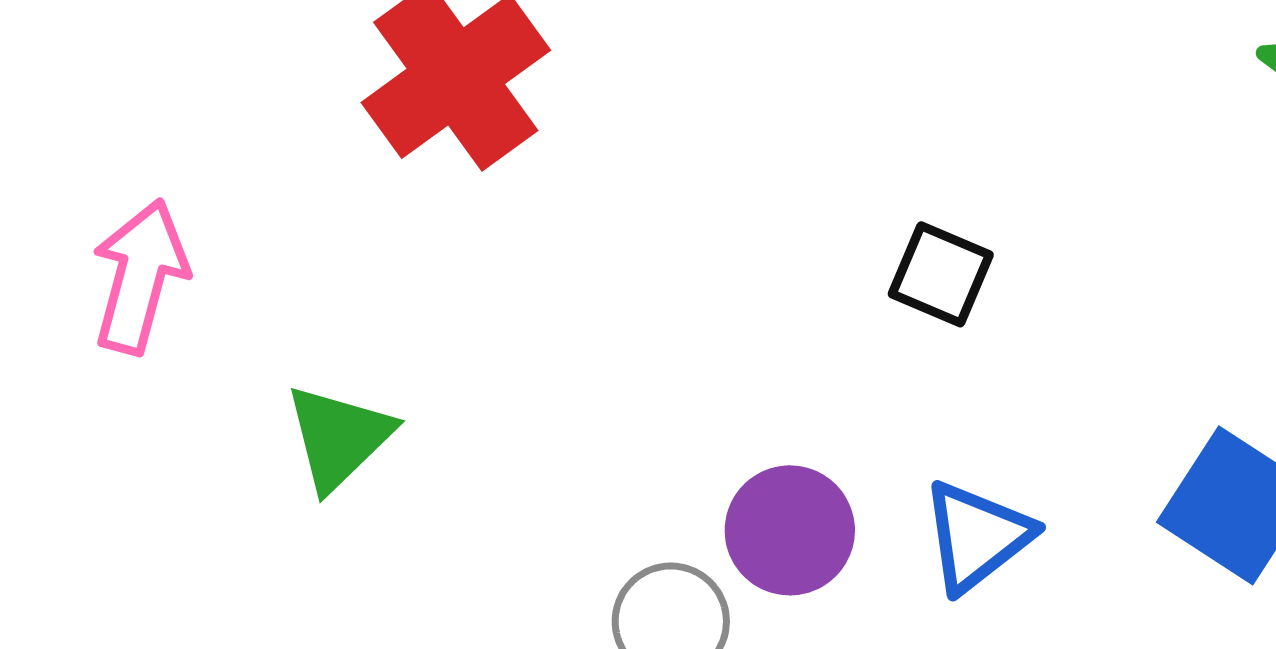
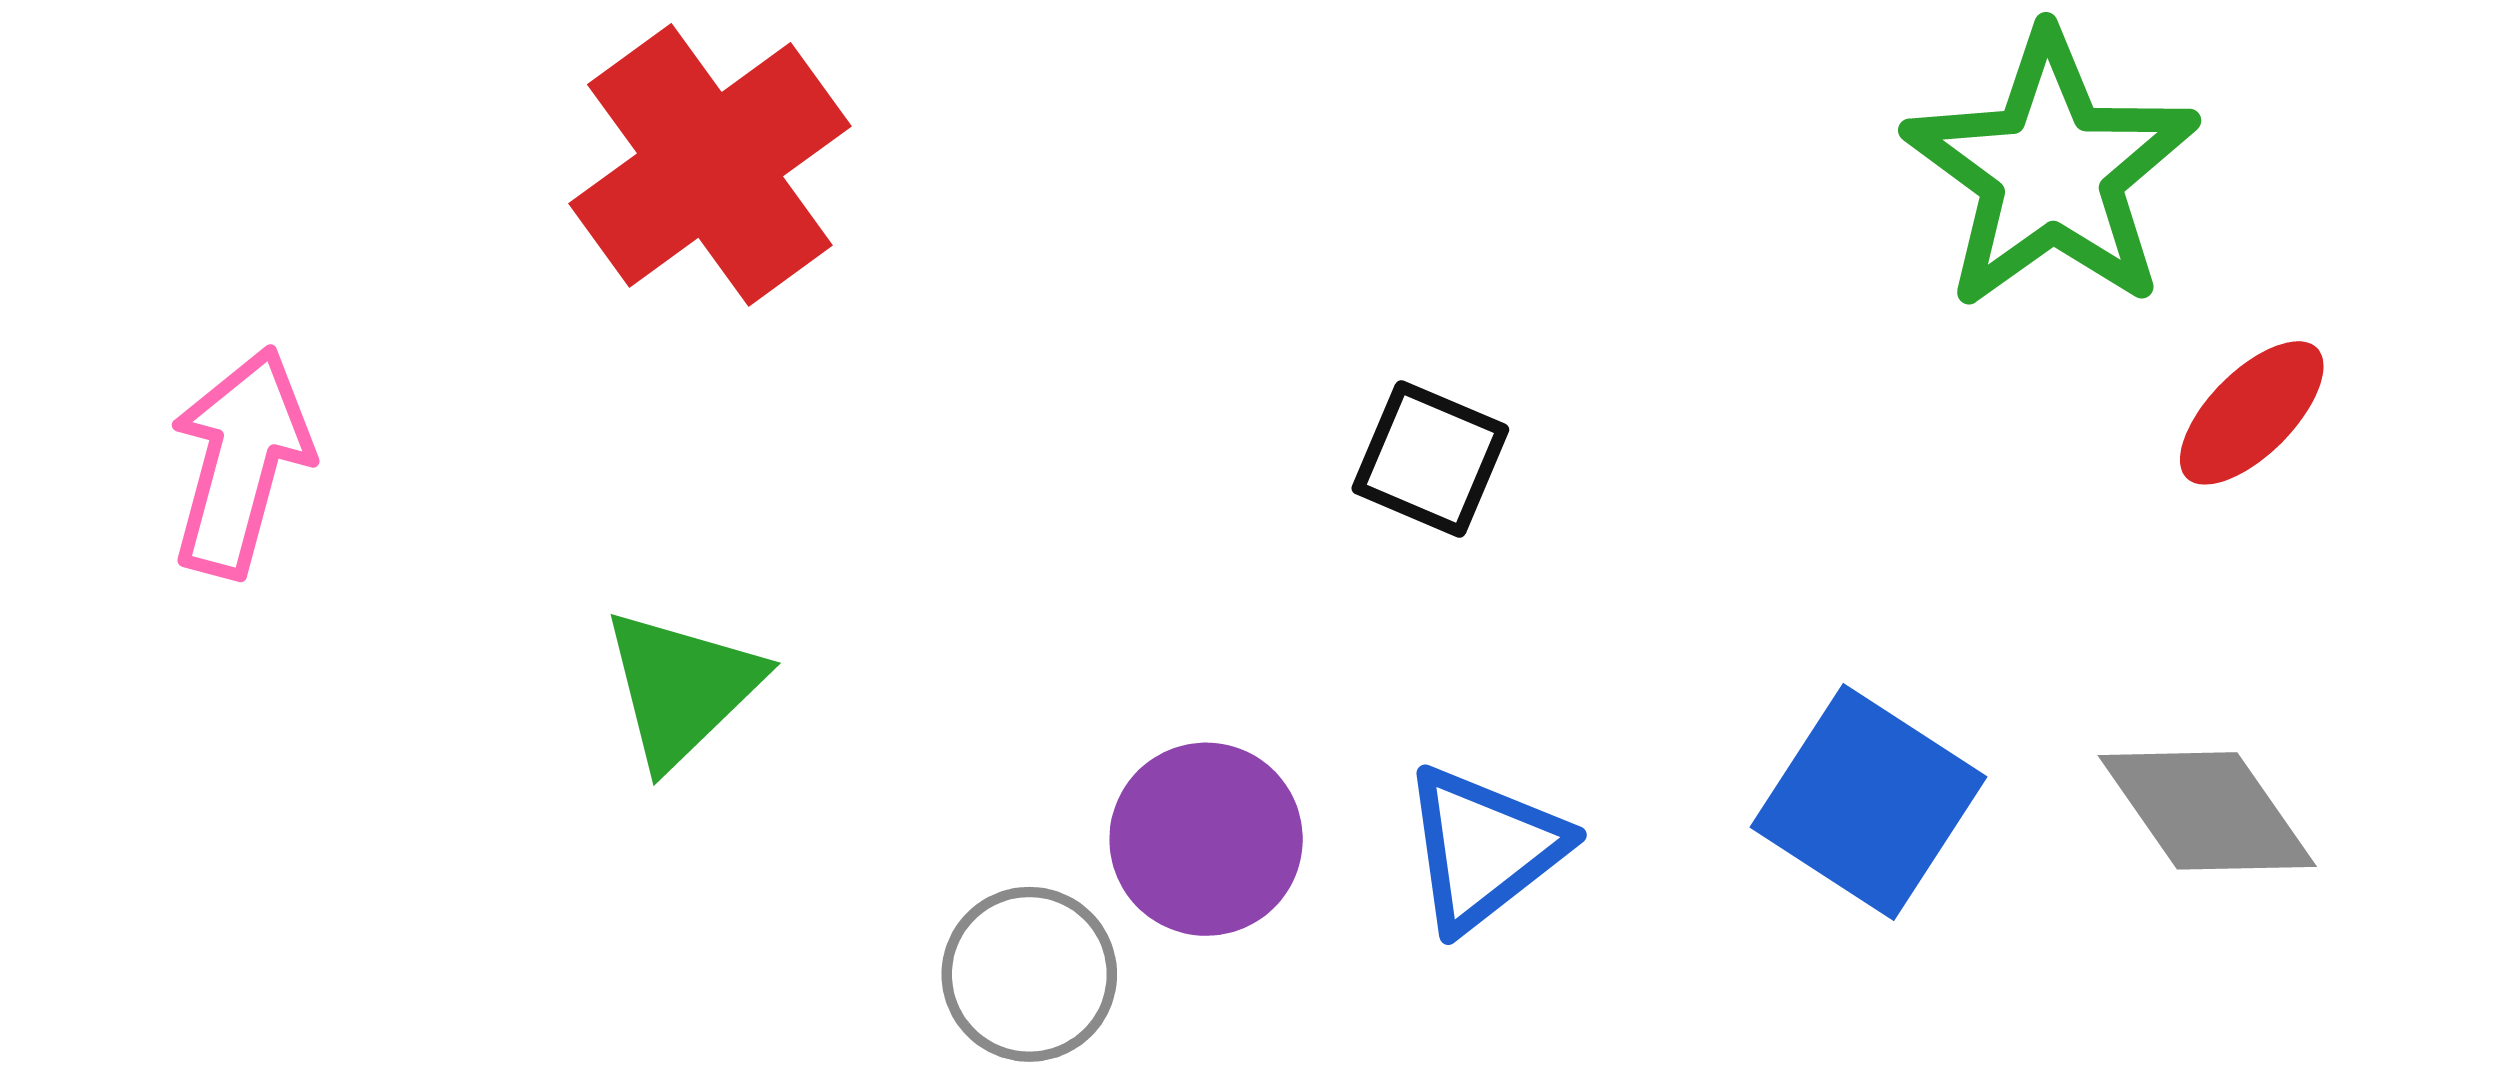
green triangle: (339, 437) -> (682, 688), moved

